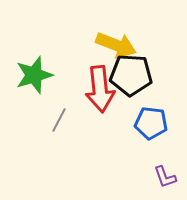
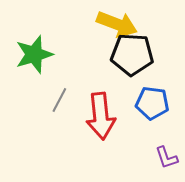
red arrow: (100, 89) -> (101, 116), moved

